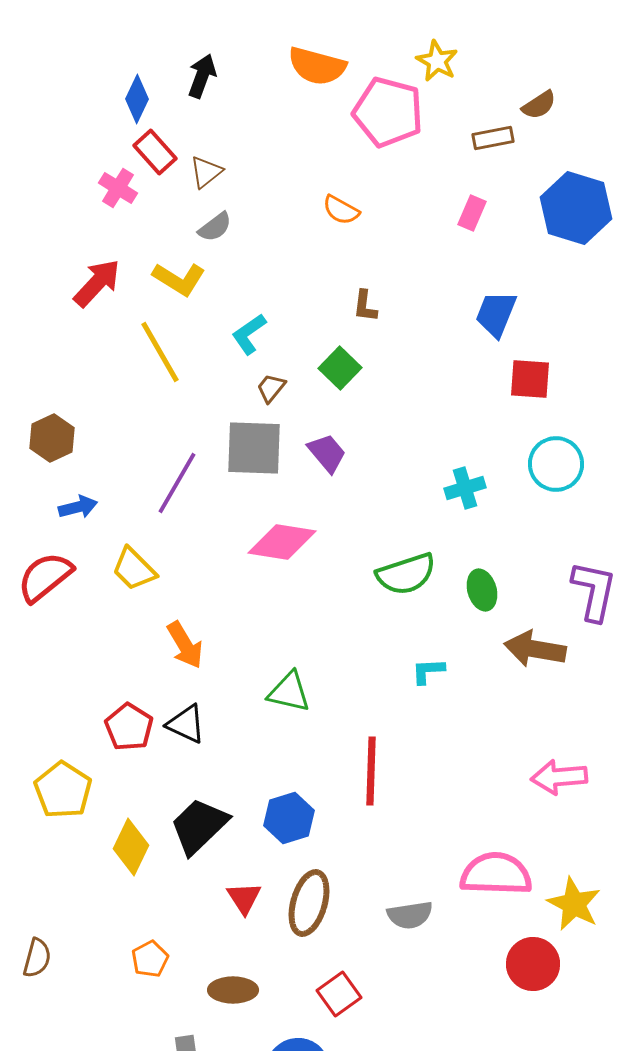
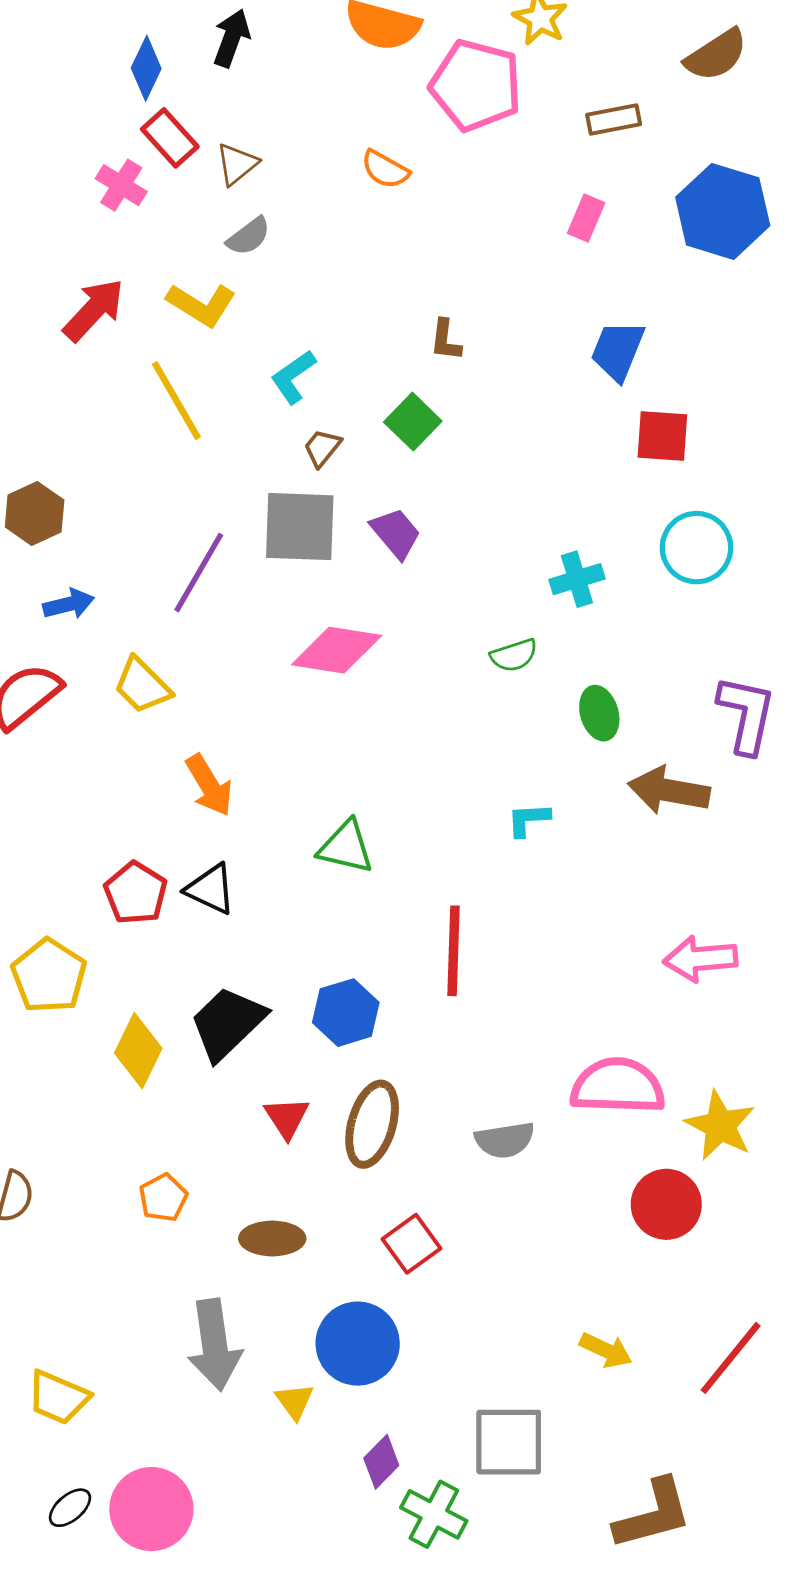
brown semicircle: (539, 105) -> (716, 55), moved, size x1.4
orange semicircle: (341, 210) -> (385, 169), moved
green semicircle: (406, 574) -> (514, 655), moved, size x0.6

